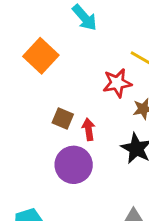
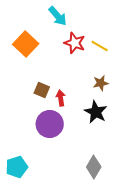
red star: (117, 83) -> (75, 43), moved, turned 30

